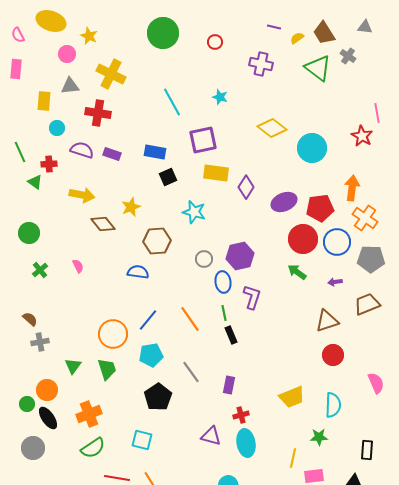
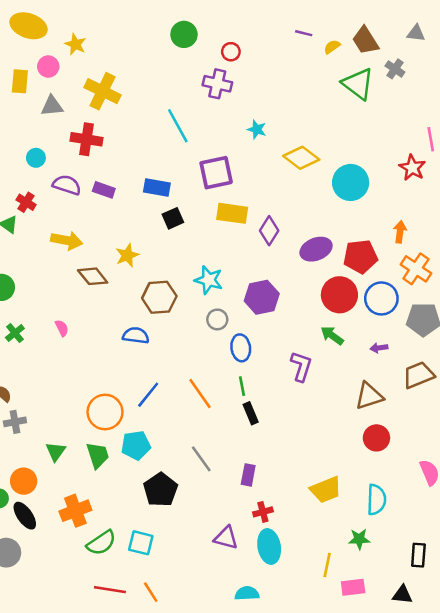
green circle: (163, 33) -> (184, 34), moved, size x0.7
purple cross: (261, 64) -> (217, 84), moved
cyan star: (220, 97) -> (257, 129), moved
yellow rectangle: (44, 101) -> (20, 81), moved
red cross: (49, 164) -> (26, 202), turned 35
orange arrow: (352, 188) -> (400, 232), size x0.7
cyan star: (194, 212) -> (209, 280), moved
purple hexagon: (240, 256) -> (262, 297), moved
purple L-shape: (252, 297) -> (301, 366), moved
cyan pentagon: (151, 355) -> (136, 445), moved
green semicircle: (93, 448) -> (101, 543), moved

